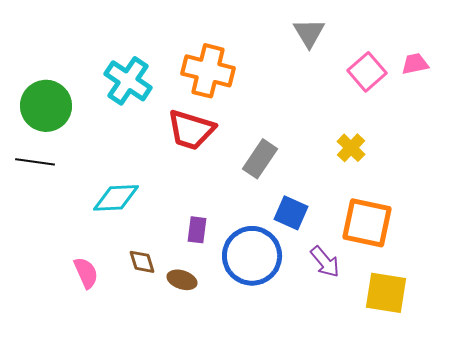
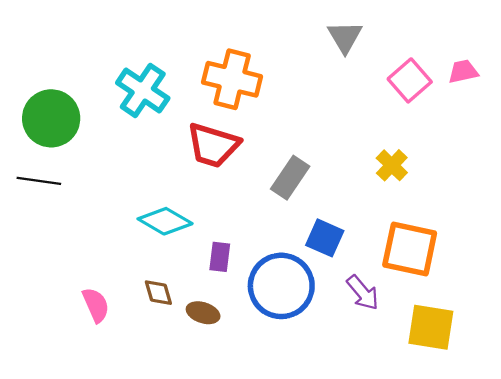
cyan diamond: (116, 198) -> (165, 221), moved, turned 33

